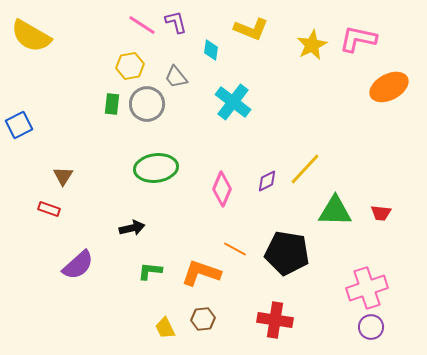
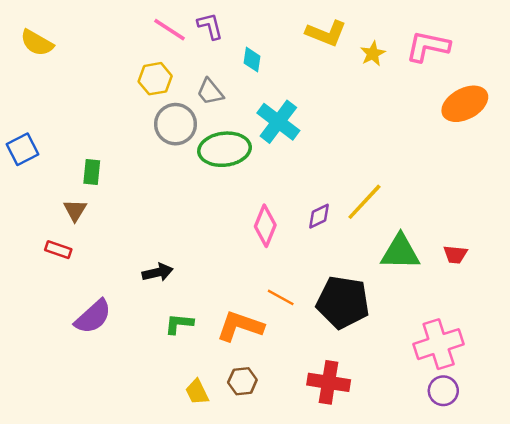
yellow L-shape: (251, 29) -> (326, 33), moved
yellow semicircle: (31, 36) -> (37, 43), size x0.7
yellow star: (312, 45) -> (373, 54), size x0.7
green rectangle: (112, 104) -> (92, 172), moved
green ellipse: (156, 168) -> (225, 149), moved

